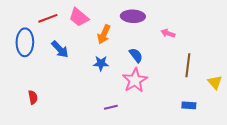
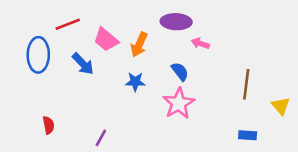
pink trapezoid: (79, 17) -> (106, 40), moved
pink arrow: (168, 33) -> (200, 43), moved
purple line: (111, 107) -> (101, 138), moved, turned -48

